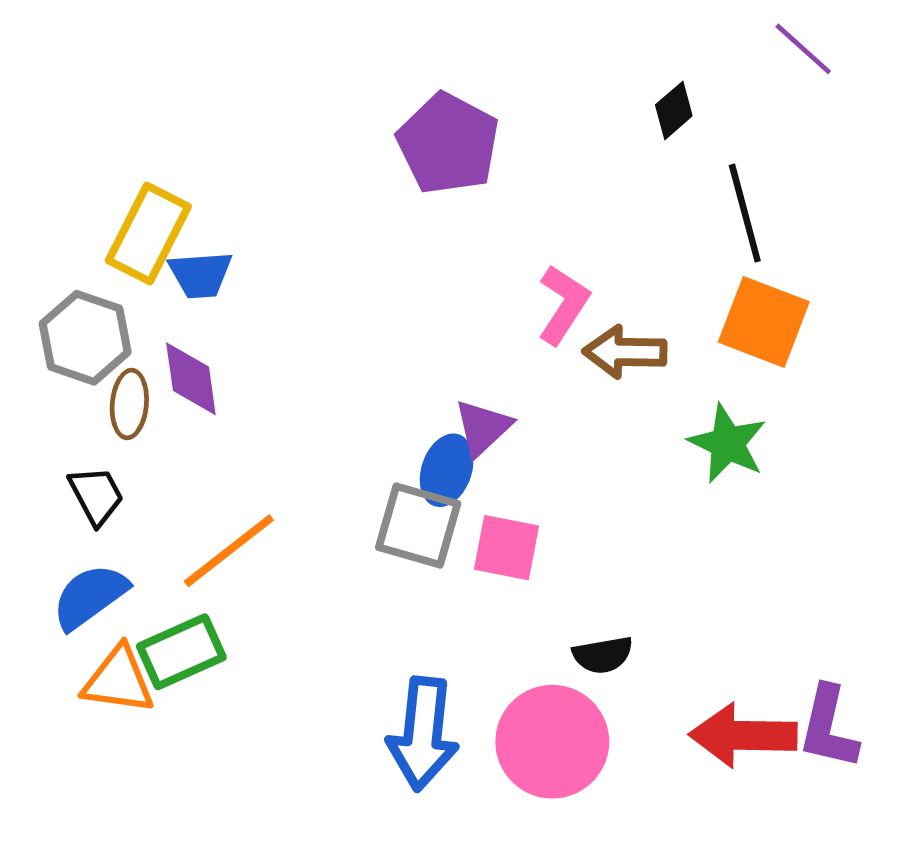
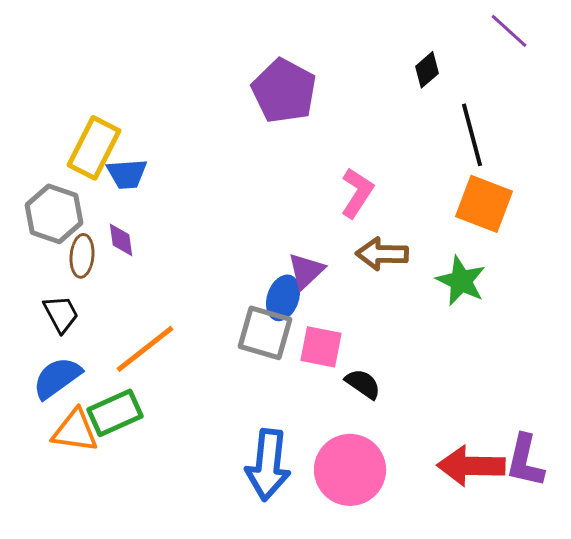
brown arrow: (625, 352) -> (382, 254), moved
purple diamond: (191, 379) -> (121, 240), size x0.7
black semicircle: (603, 655) -> (363, 384), moved, turned -135

